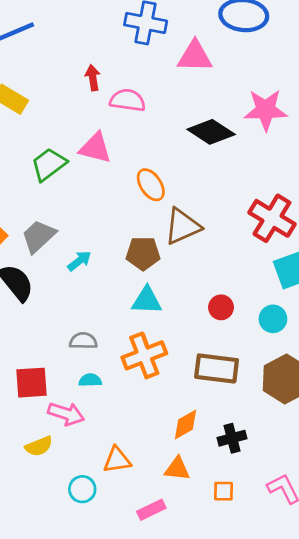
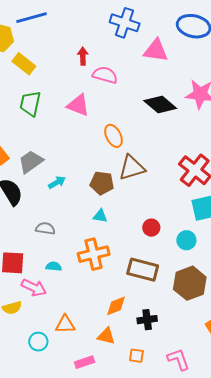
green trapezoid: (49, 164) -> (30, 104), moved, turned -48
cyan triangle: (147, 300) -> (100, 216), size x0.7
gray semicircle: (83, 341) -> (45, 228), moved

